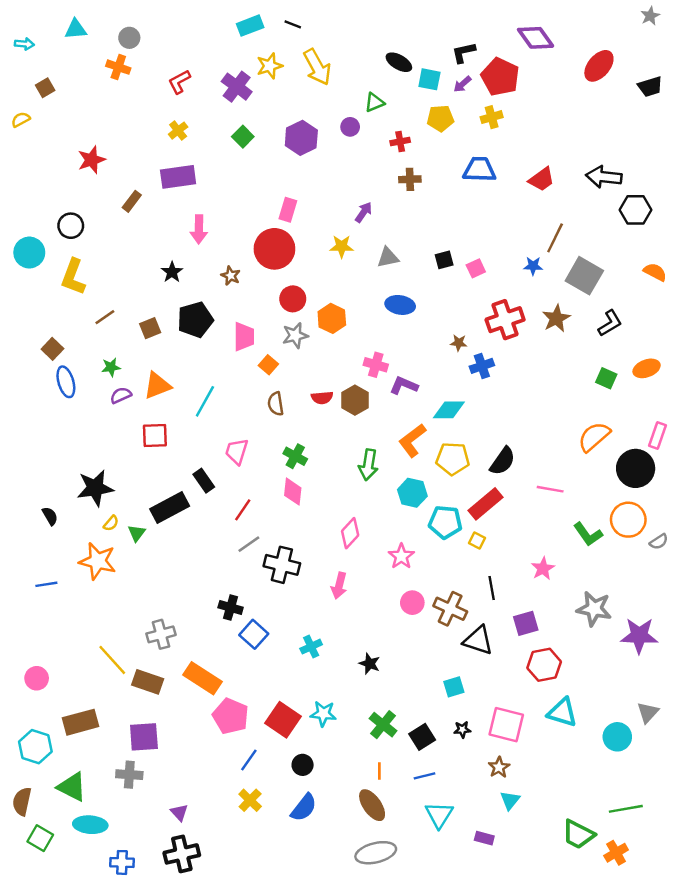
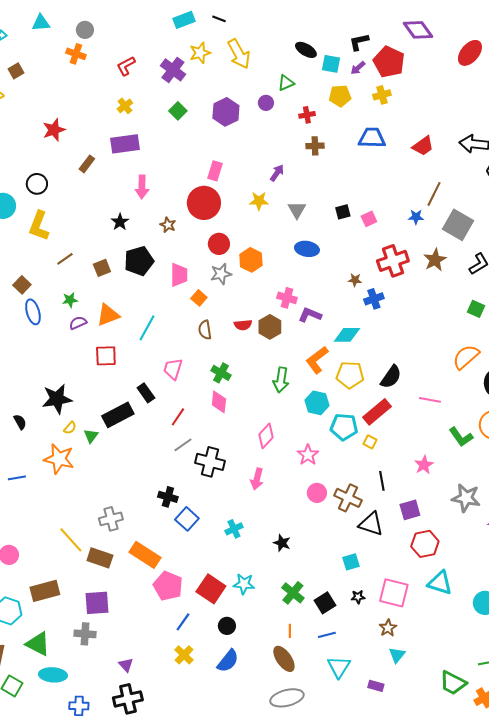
gray triangle: (388, 257) -> (297, 210), turned -48

